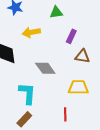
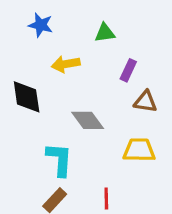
red line: (65, 114) -> (106, 199), moved

